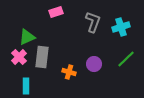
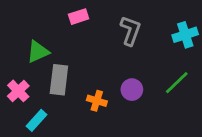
cyan cross: (121, 27) -> (185, 35), moved
pink cross: (19, 57) -> (18, 91), moved
cyan rectangle: (26, 86) -> (36, 120), turned 42

